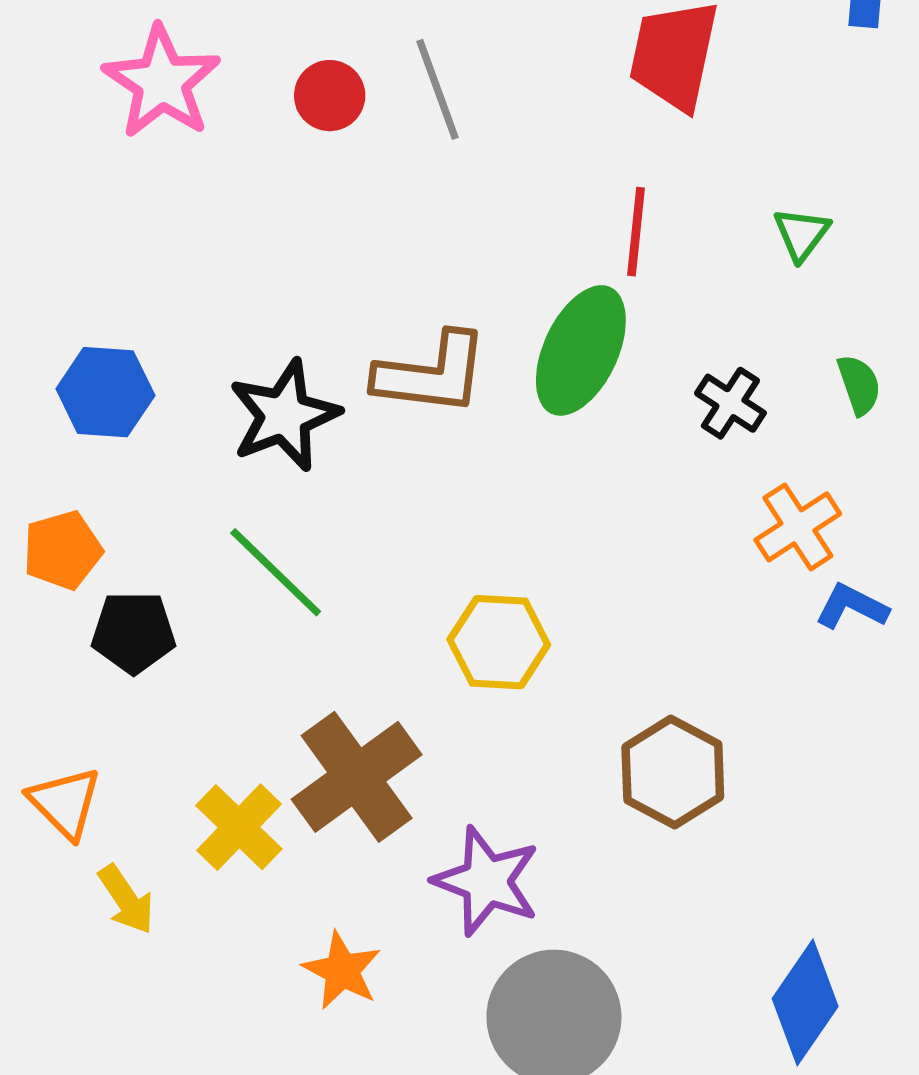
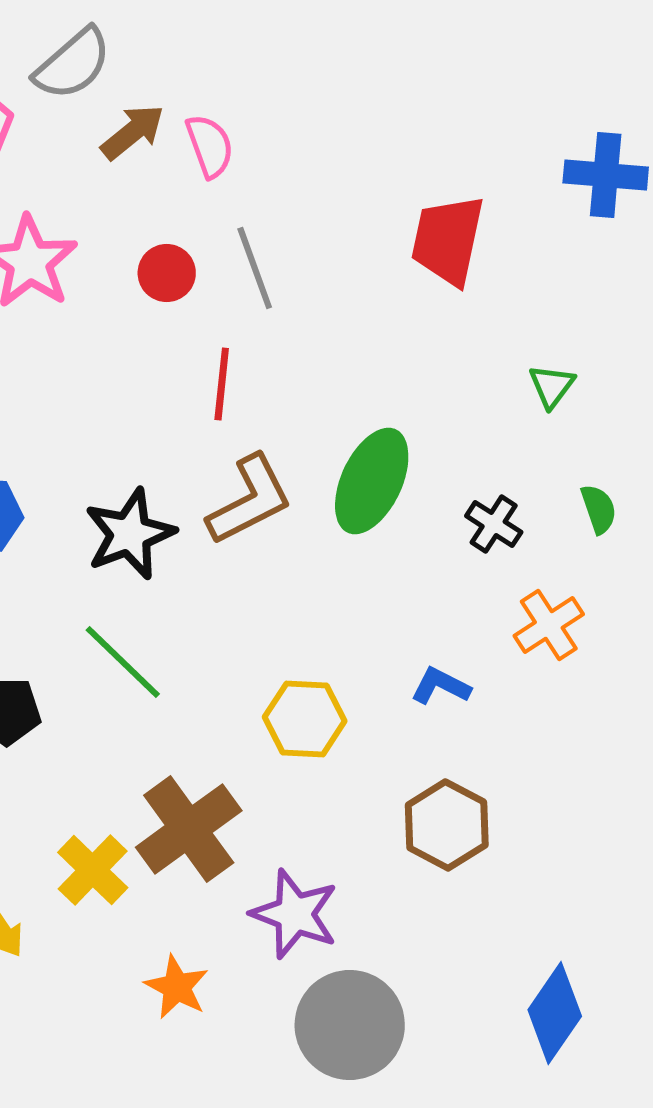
red line: (636, 232) -> (222, 384), moved
brown L-shape: (431, 374) -> (250, 500), turned -34
blue L-shape: (852, 607) -> (441, 686), moved

